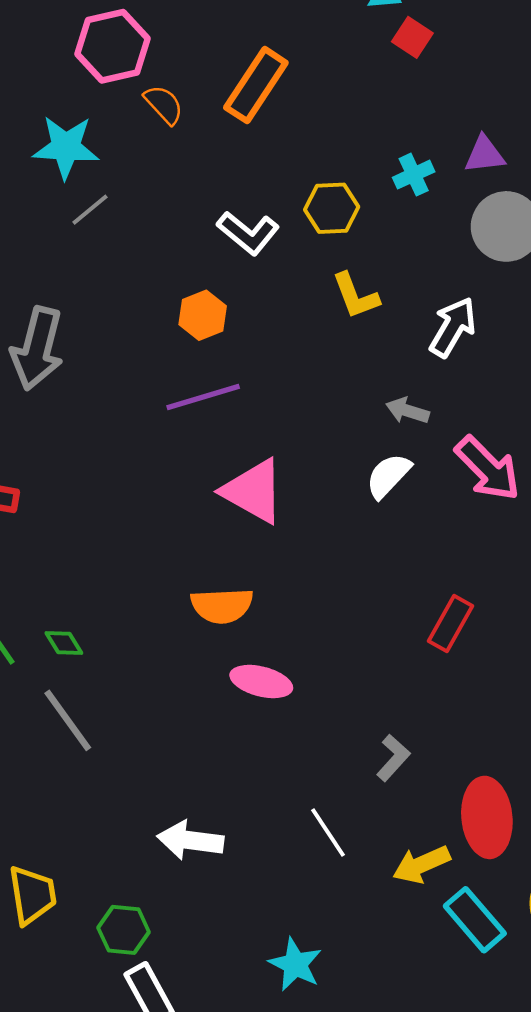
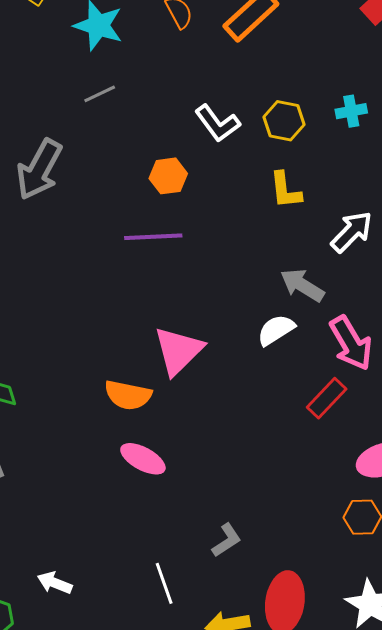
gray line: (90, 210) -> (100, 94), moved
gray arrow: (407, 411) -> (302, 285), size x1.4
pink triangle: (253, 491) -> (178, 351), moved, turned 32
red rectangle: (451, 623) -> (327, 398), moved
white arrow: (190, 840) -> (55, 583), moved, size x0.7

